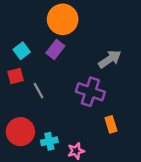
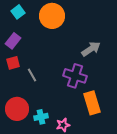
purple rectangle: (55, 49) -> (13, 41), moved
cyan square: (22, 51) -> (18, 12), moved
orange rectangle: (111, 124) -> (92, 103), size x1.6

